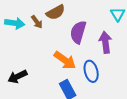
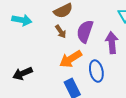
brown arrow: (37, 22) -> (61, 32), moved
orange arrow: (65, 60) -> (71, 59), turned 110

